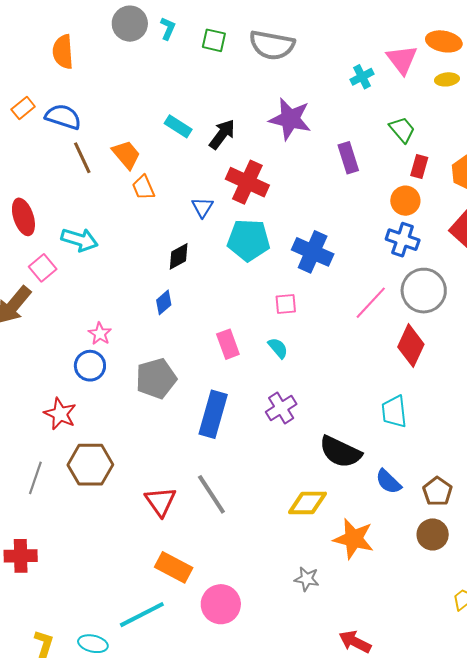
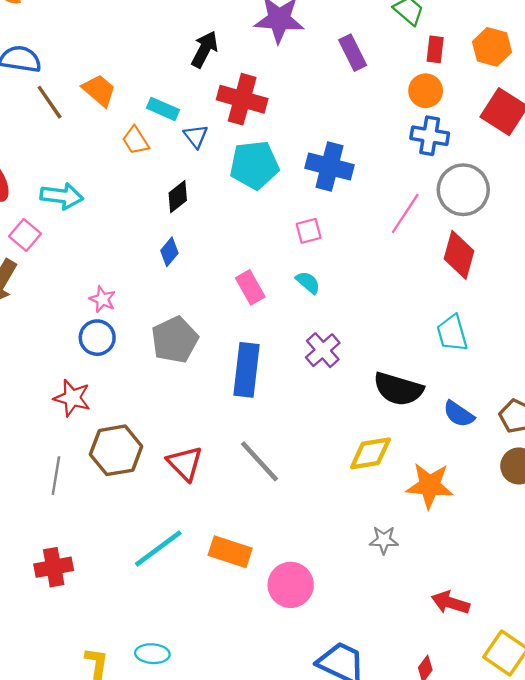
cyan rectangle: (178, 126) -> (163, 109), moved
orange trapezoid: (143, 188) -> (136, 140), moved
red triangle: (160, 501) -> (185, 463), moved
cyan line: (142, 615) -> (158, 549), moved

